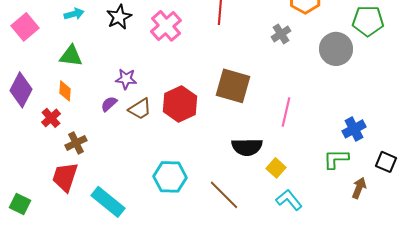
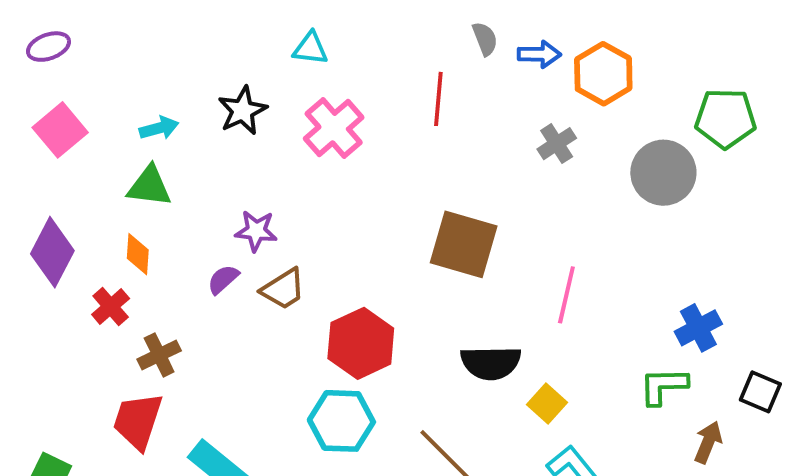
cyan arrow: (74, 14) -> (159, 128), moved
red hexagon: (180, 104) -> (361, 343), moved

